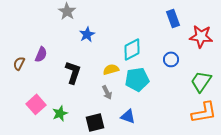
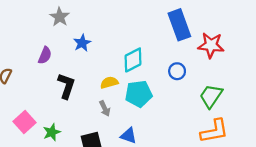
blue rectangle: (173, 18) -> (179, 25), size x1.5
purple semicircle: (41, 54) -> (45, 55), moved

